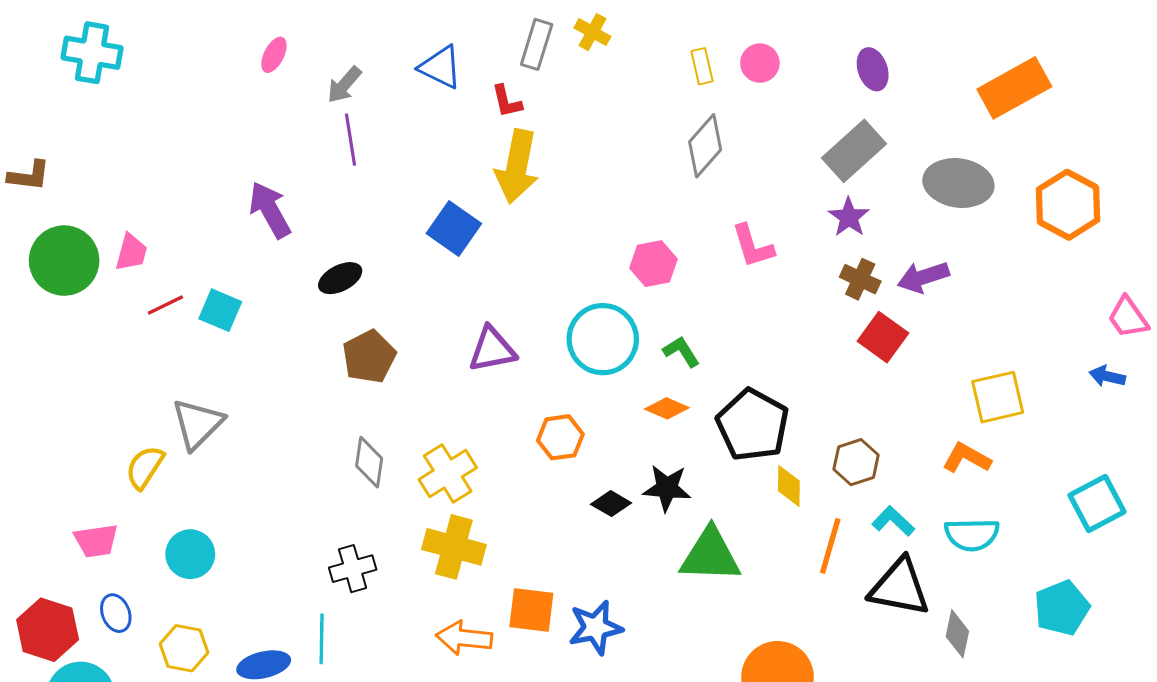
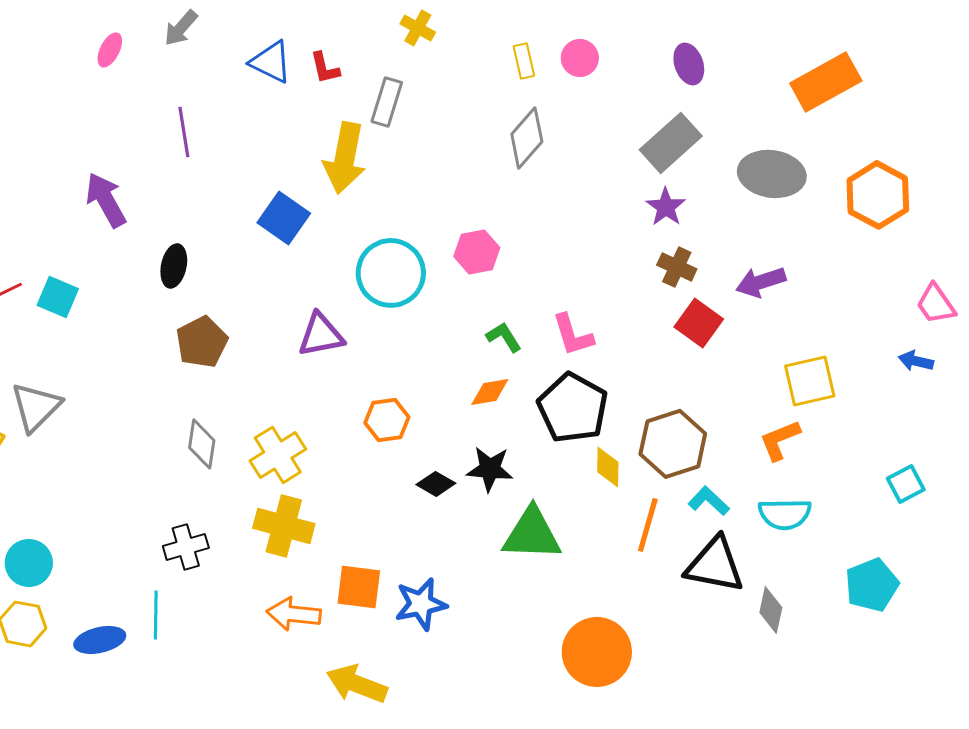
gray rectangle: (537, 44) -> (387, 102), moved
gray arrow: (344, 85) -> (181, 28), moved
red L-shape: (507, 101) -> (325, 68), moved
pink L-shape: (753, 246) -> (573, 335), moved
purple arrow: (923, 277) -> (761, 282), moved
black ellipse: (340, 278) -> (174, 266), turned -51
cyan circle: (603, 339) -> (391, 273), moved
orange diamond: (667, 408) -> (490, 392), turned -33
orange L-shape: (967, 458) -> (780, 440), turned -51
brown hexagon: (856, 462) -> (673, 444), size x1.5
cyan square: (1097, 504) -> (906, 484), size x0.7
cyan circle: (190, 554) -> (29, 563), moved

